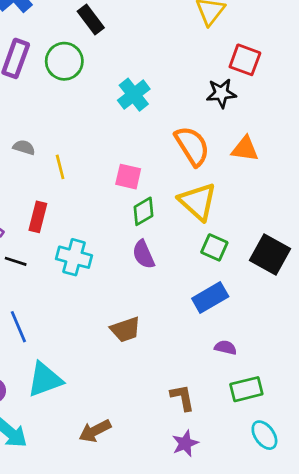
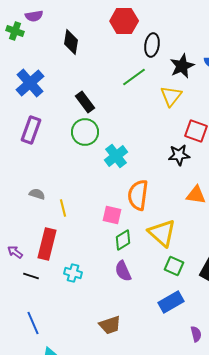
green circle: (64, 61) -> (85, 132), moved
orange semicircle: (192, 146) -> (138, 195), moved, turned -140
red rectangle: (38, 217) -> (47, 244), size x1.4
cyan cross: (74, 257) -> (73, 273), size x0.7
purple semicircle: (225, 348) -> (196, 334), moved, turned 63

